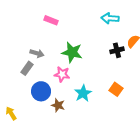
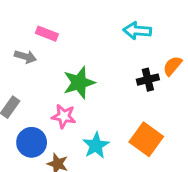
green star: (72, 52) -> (79, 83), turned -30
gray arrow: (37, 53) -> (25, 57), moved
orange square: (116, 89) -> (146, 139), size x1.5

